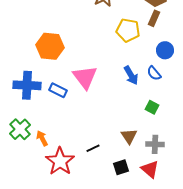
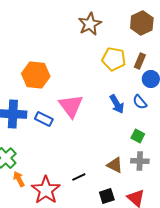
brown rectangle: (154, 18) -> (140, 61), moved
brown triangle: (129, 136) -> (115, 165), turned -30
orange arrow: (42, 138) -> (19, 179), moved
gray cross: (155, 144) -> (140, 161), moved

